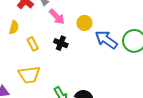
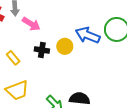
yellow circle: (84, 23) -> (65, 46), moved

